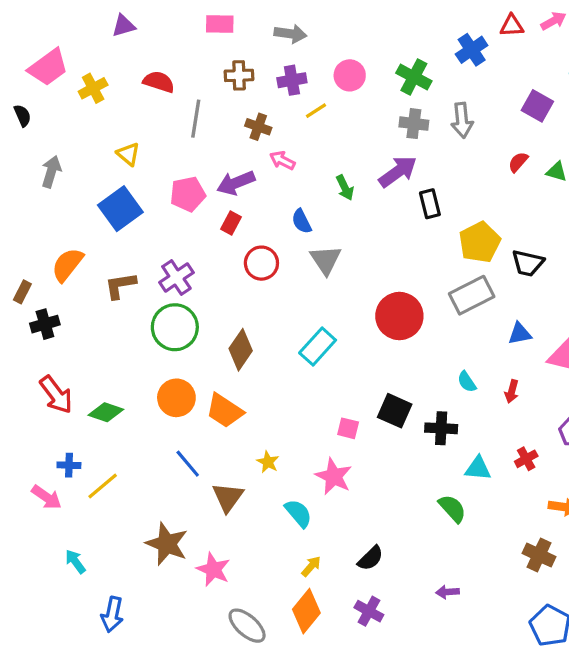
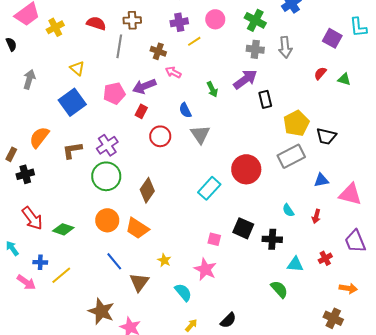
brown cross: (239, 75) -> (132, 20), moved
cyan rectangle: (318, 346) -> (209, 188), moved
cyan arrow: (75, 561) -> (12, 248), moved

